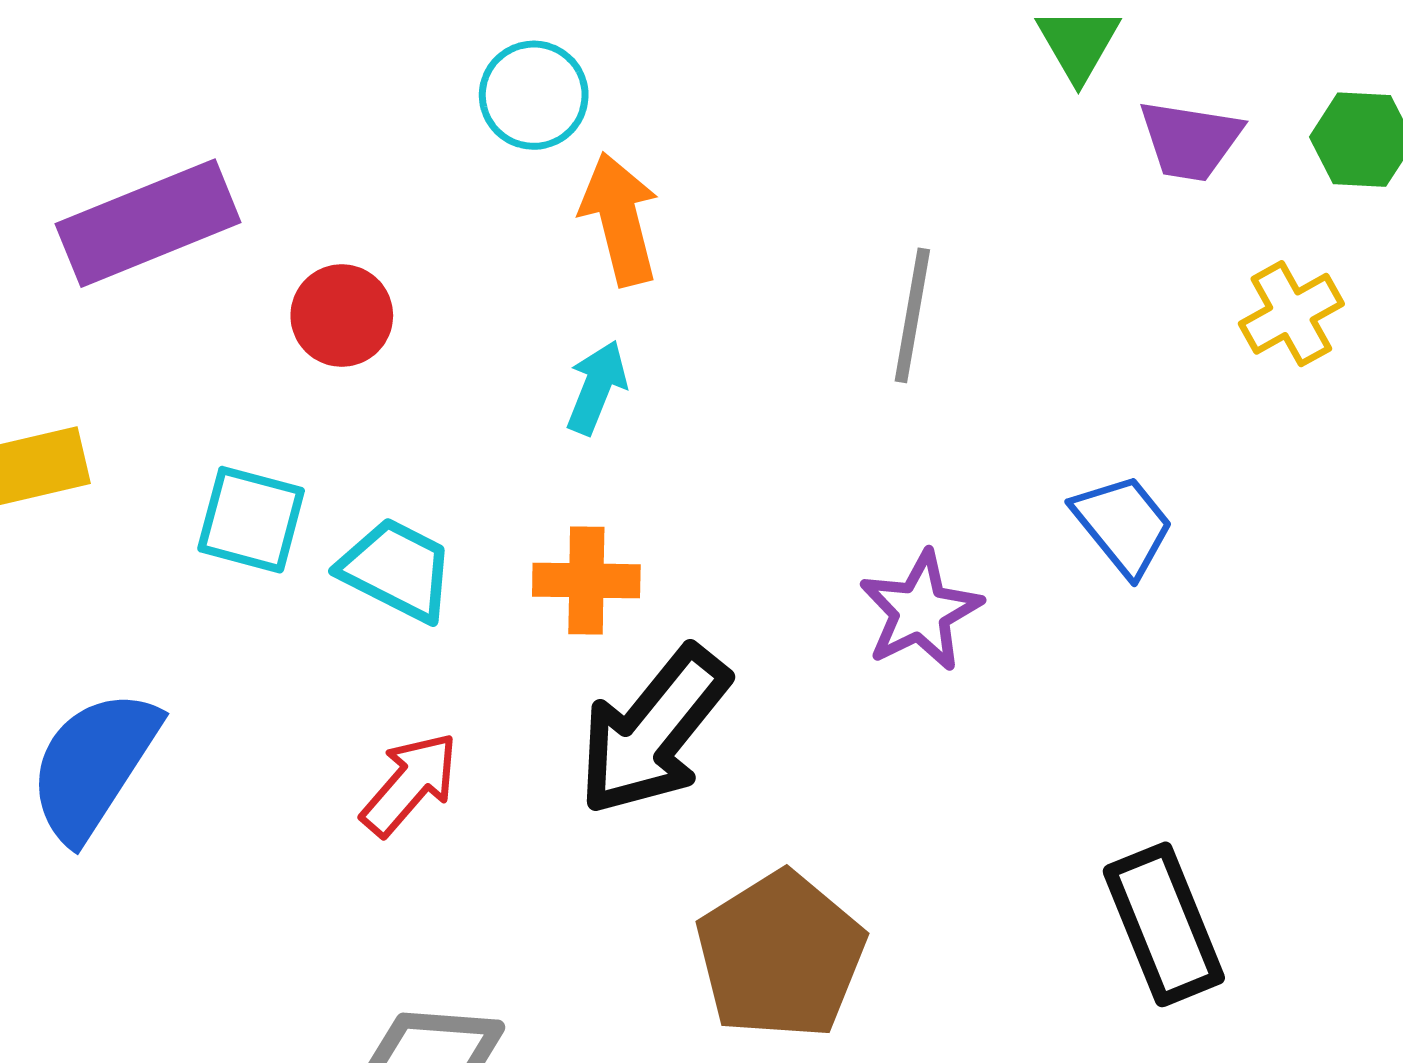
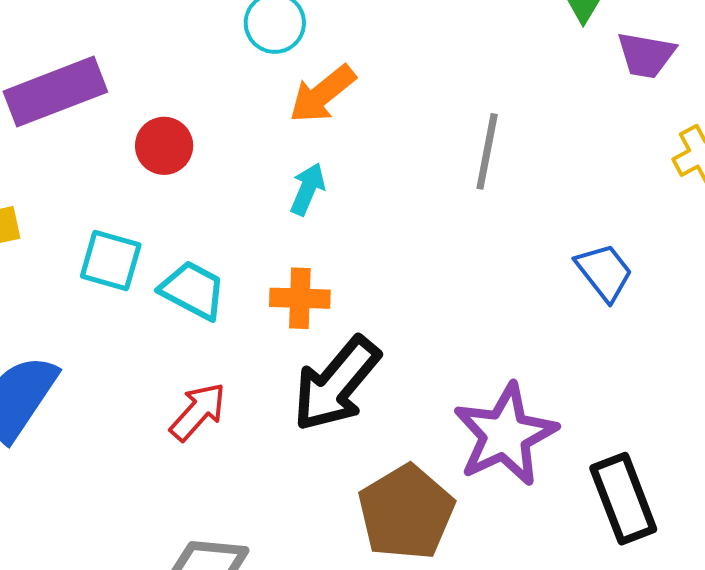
orange arrow: (620, 219) -> (322, 94), turned -116
purple star: (920, 611) -> (505, 435), moved, size x1.5

